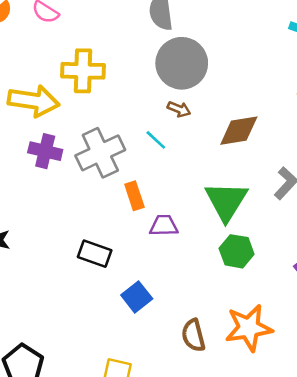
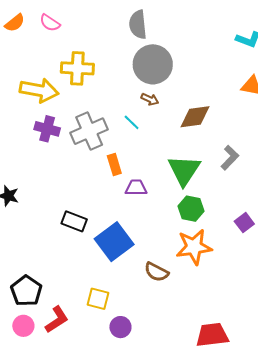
black rectangle: (95, 254) -> (74, 221), moved
blue square: (137, 297) -> (114, 242), size x1.6
orange star: (249, 328) -> (194, 247), moved
brown semicircle: (193, 335) -> (157, 272), turned -50

